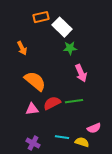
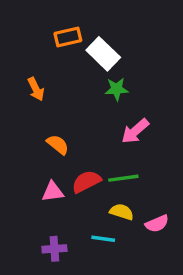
pink arrow: (81, 73) -> (135, 131), turned 72
orange semicircle: (35, 81) -> (58, 145), size x0.6
yellow semicircle: (82, 142) -> (122, 212), moved
purple cross: (33, 143) -> (54, 249), turned -32

